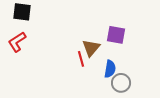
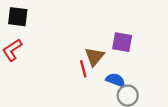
blue semicircle: (110, 69) -> (115, 80), turned -78

